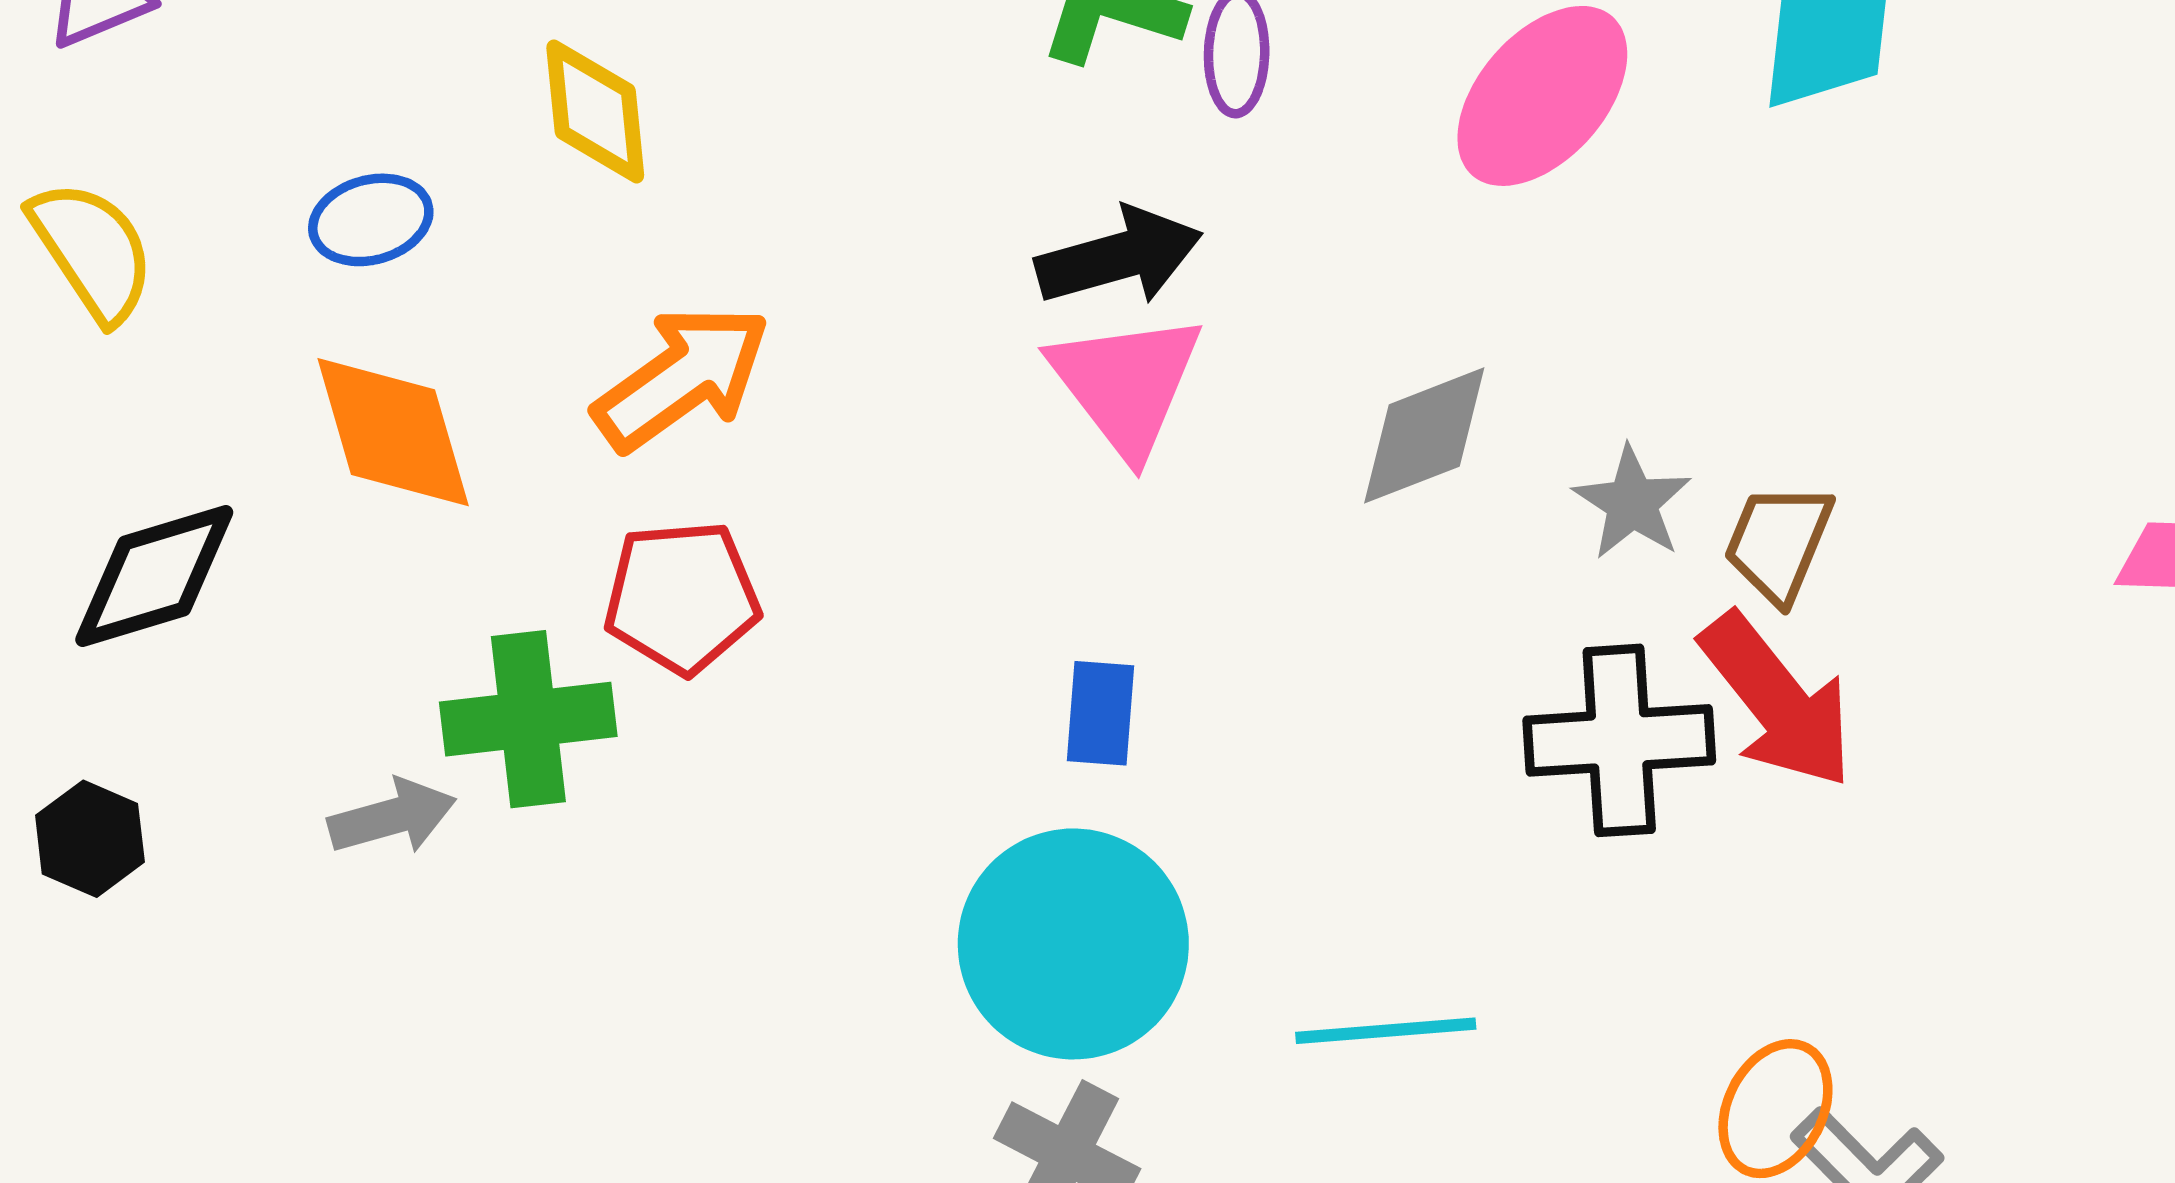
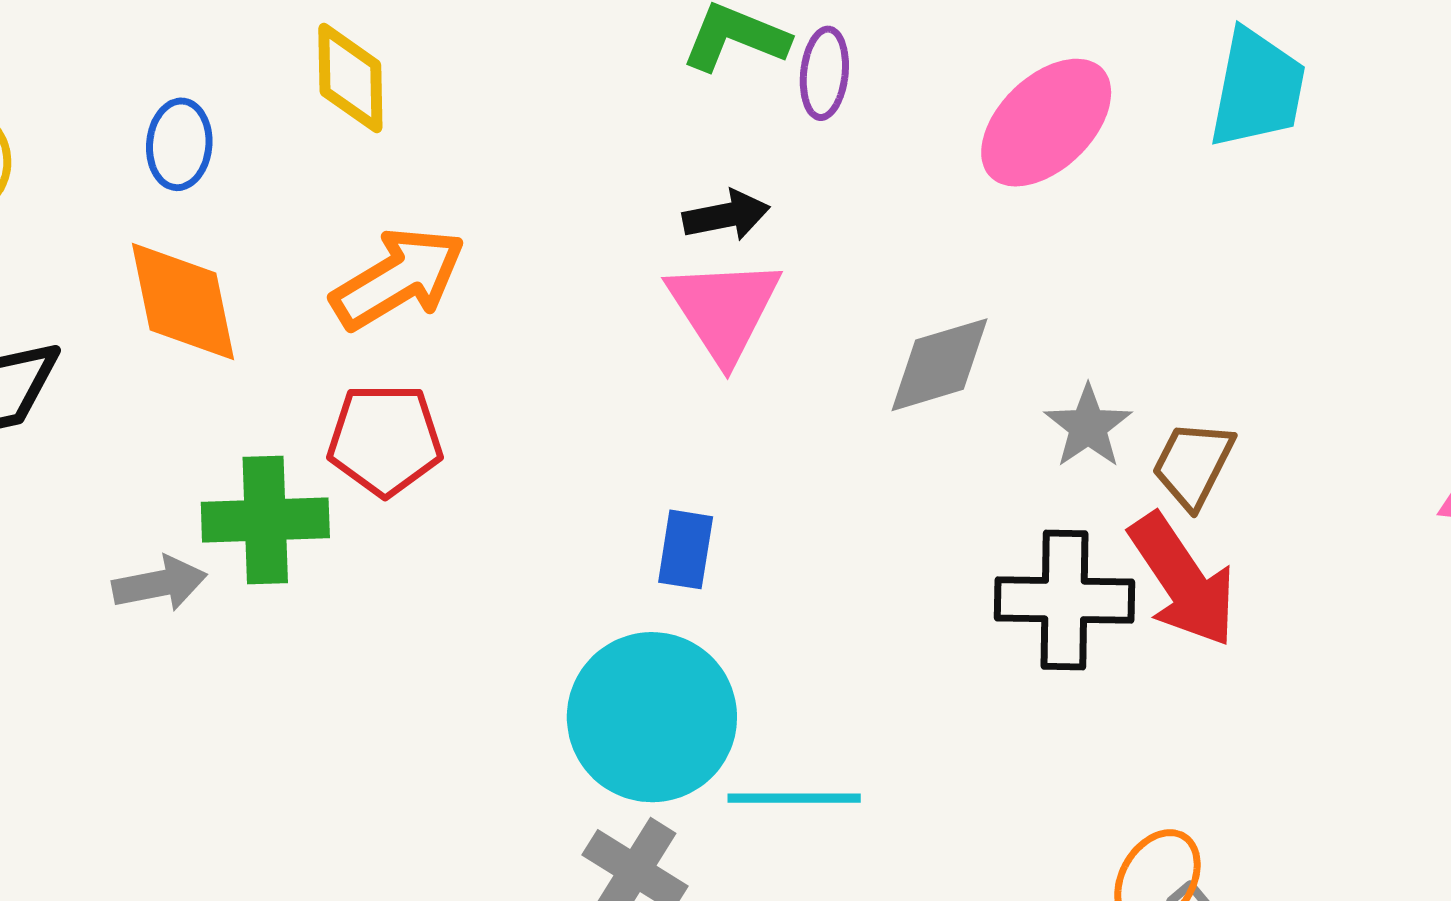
blue ellipse: (371, 220) -> (179, 144), turned -74
black arrow: (1119, 257) -> (726, 215), size x0.7
cyan line: (1386, 1031) -> (794, 798), moved

